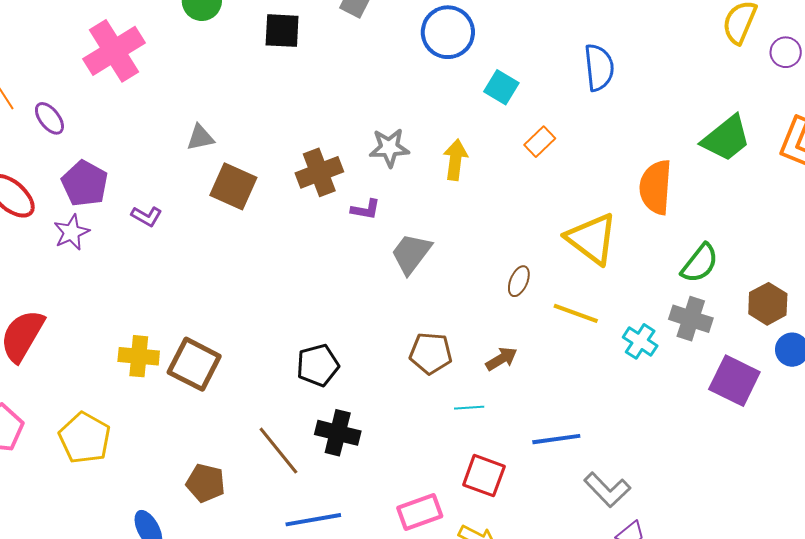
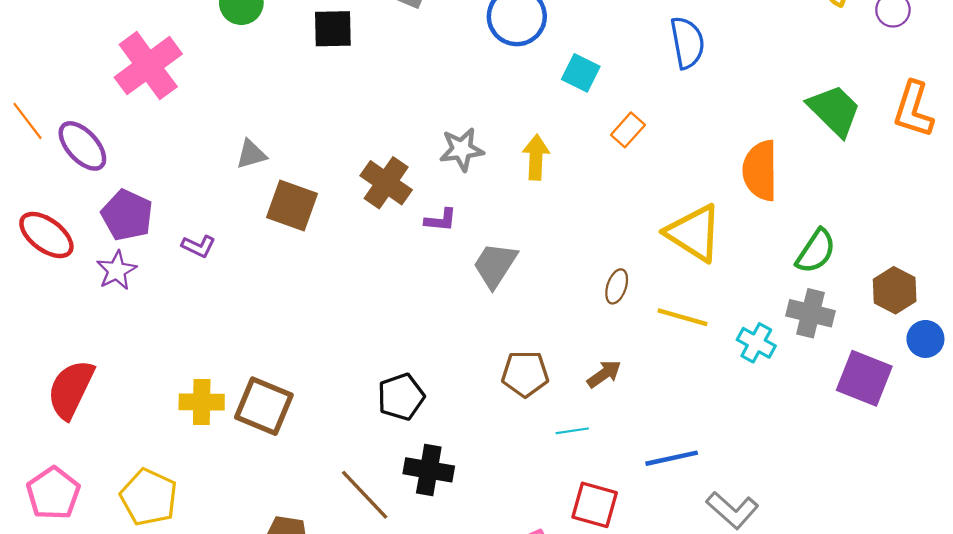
purple ellipse: (49, 118) -> (82, 146), size x1.4
green trapezoid: (726, 138) -> (834, 110), turned -92
brown cross: (319, 172) -> (386, 183), turned -30

